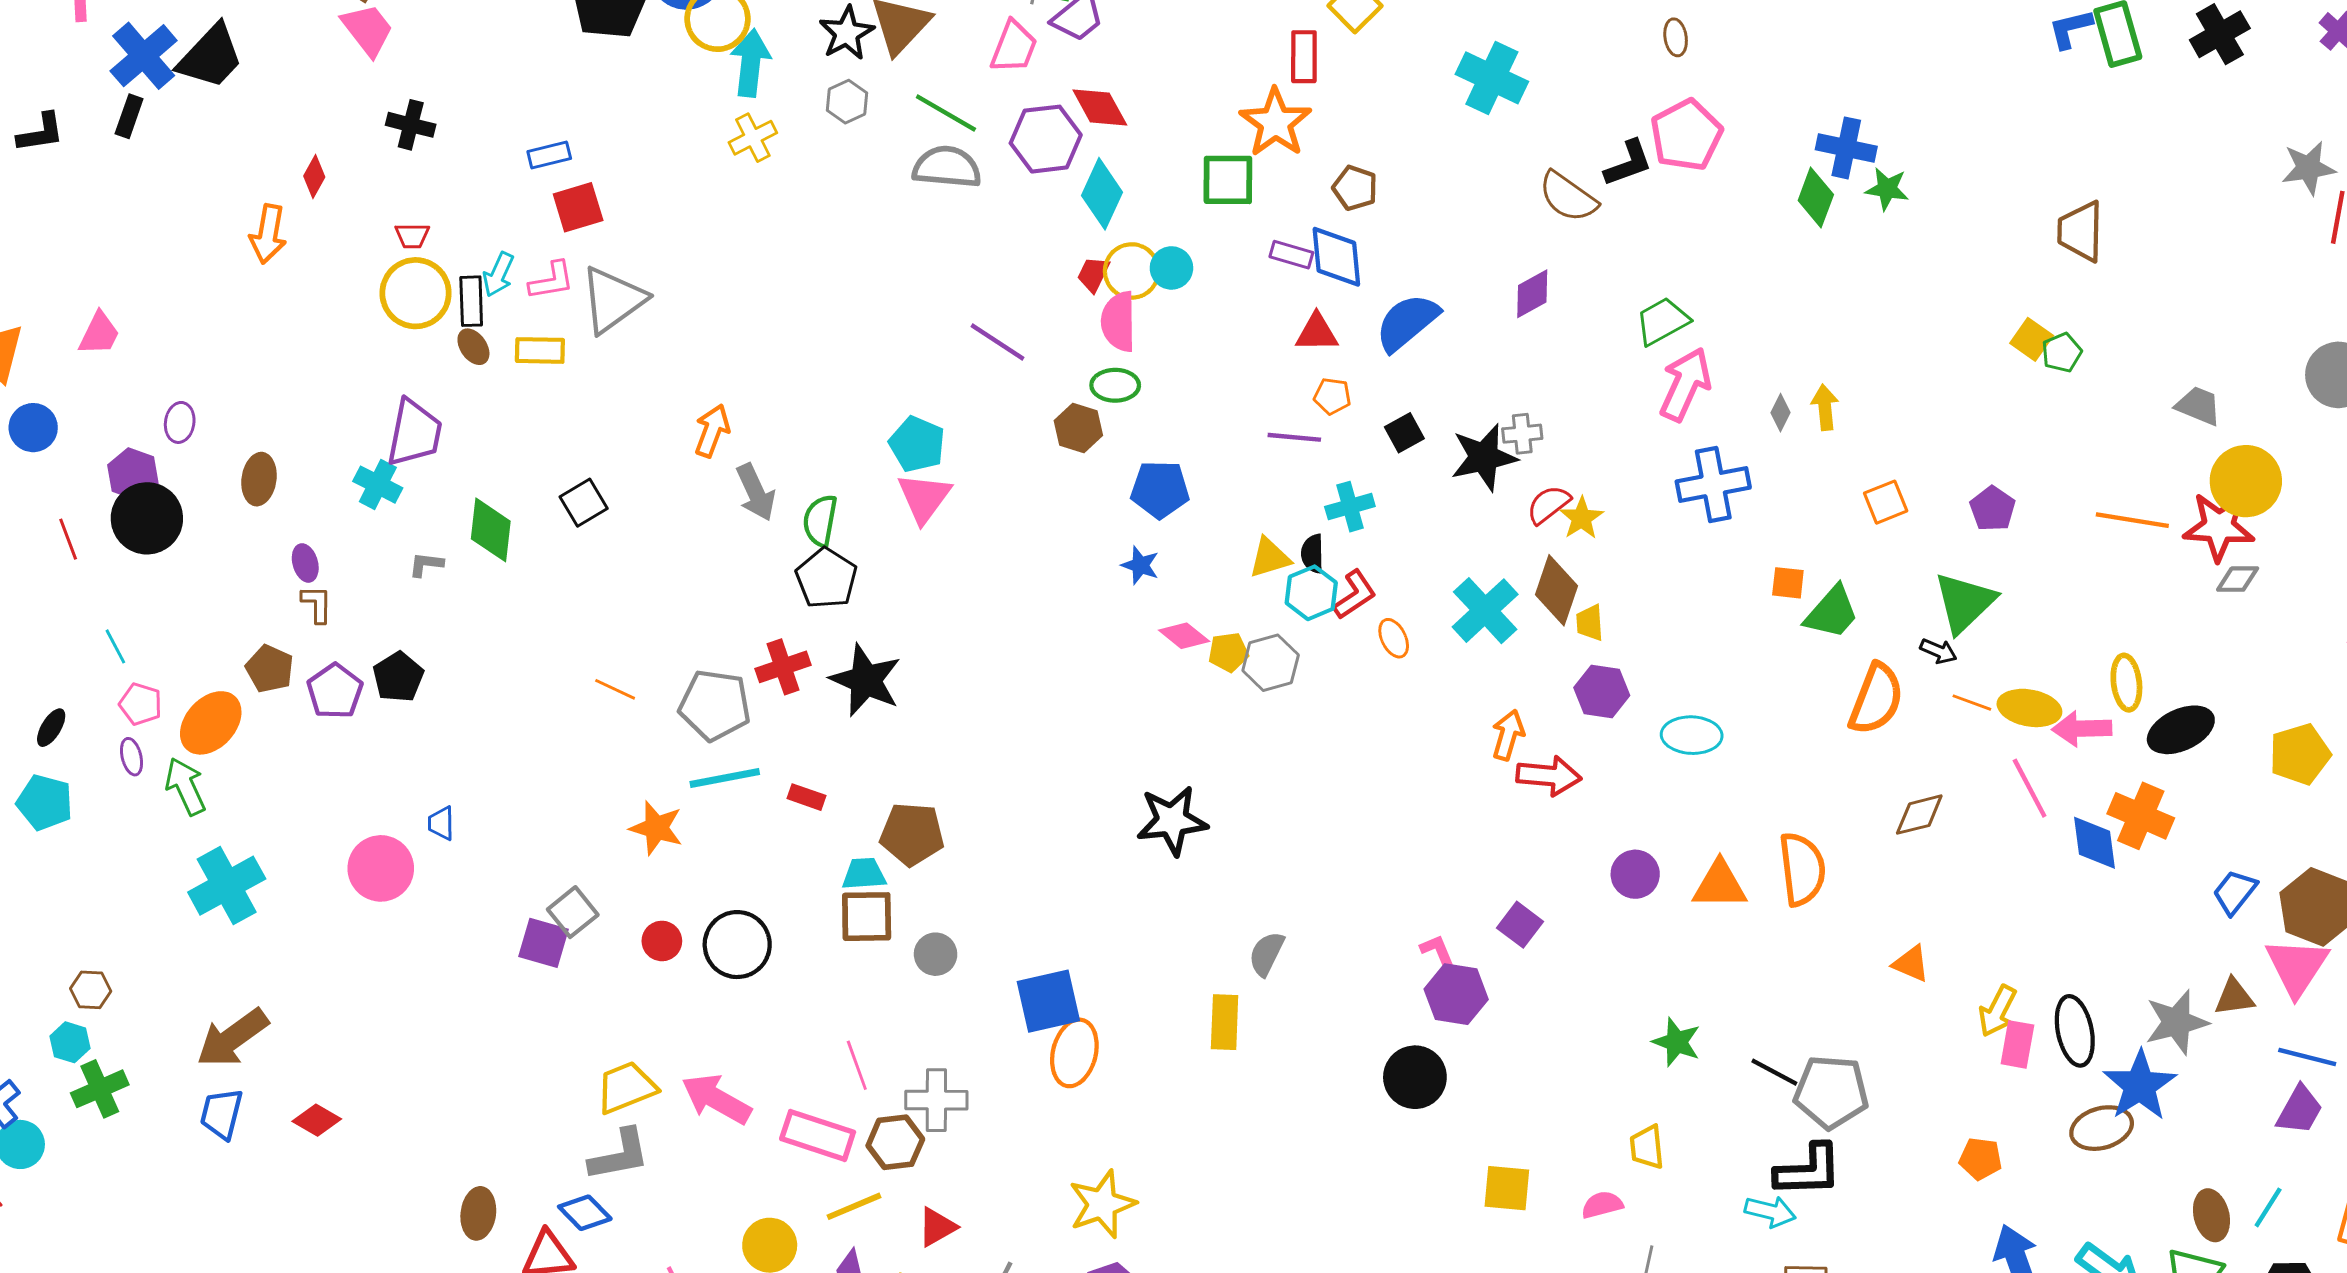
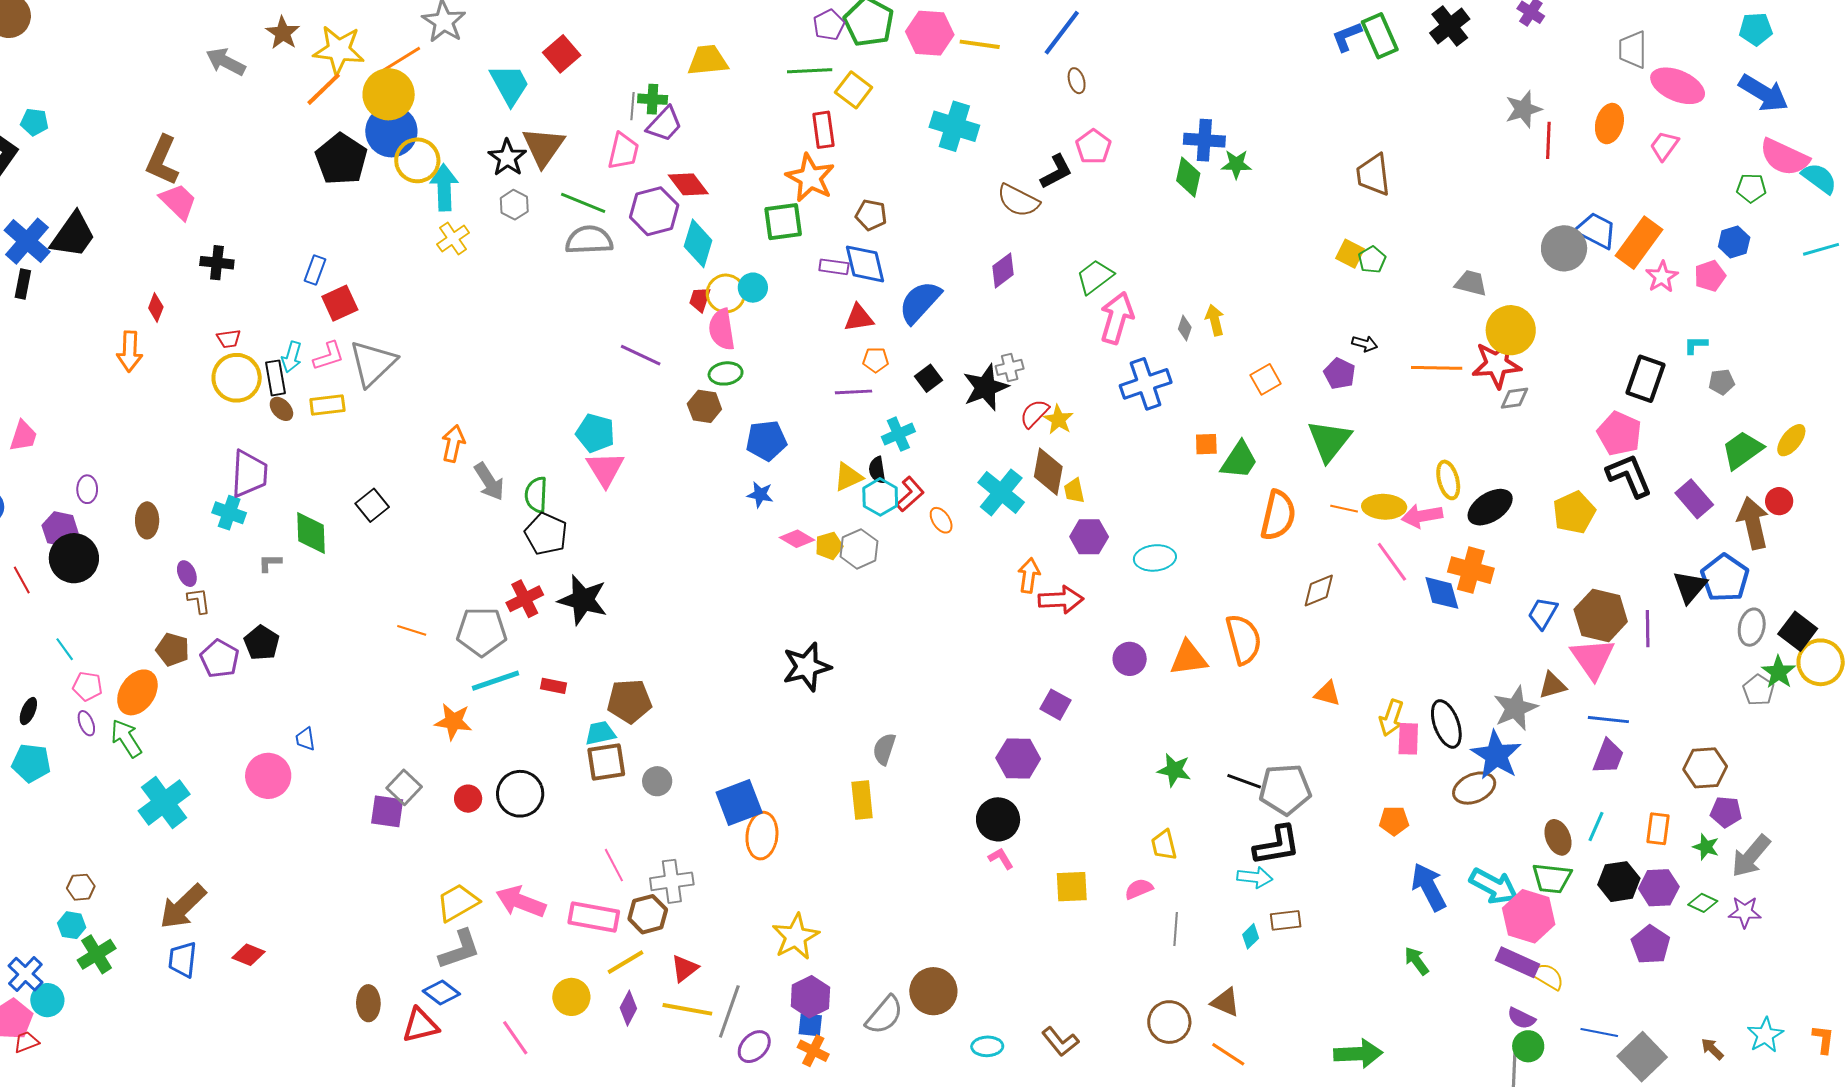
pink pentagon: (1686, 135) -> (1093, 147), size x0.7
blue rectangle: (549, 155) -> (315, 270), turned -48
black arrow: (1938, 651) -> (1365, 344), moved
pink L-shape: (1438, 951) -> (1001, 858), moved

